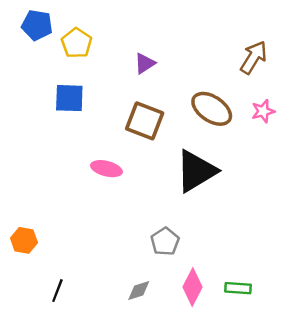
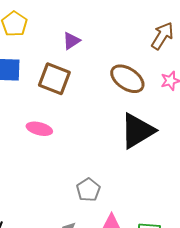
brown square: (145, 121) -> (54, 79), moved
black triangle: (196, 171) -> (137, 131), moved

